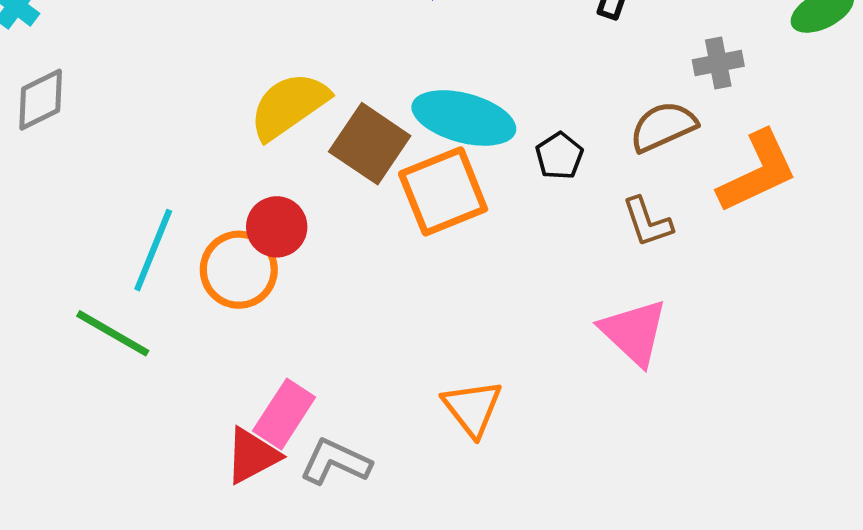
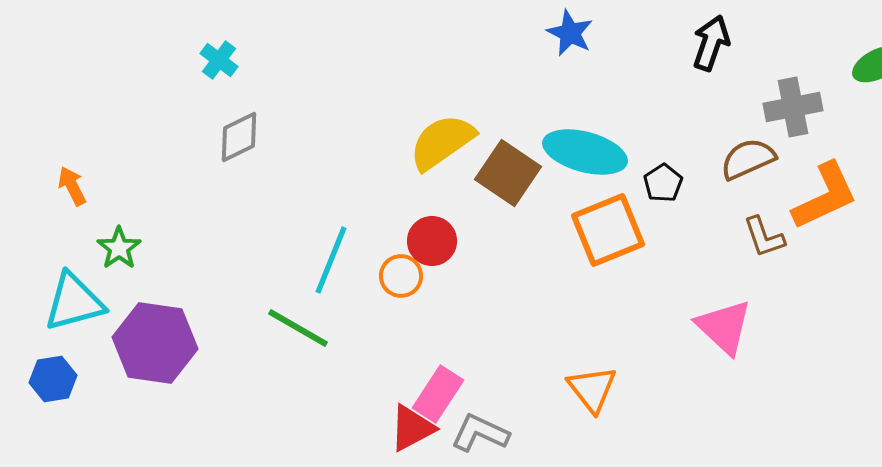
gray cross: (718, 63) -> (793, 107), size x1.4
orange square: (443, 191) -> (608, 230), moved
brown L-shape: (647, 222) -> (764, 237), moved
orange circle: (239, 270) -> (401, 276), size x0.7

